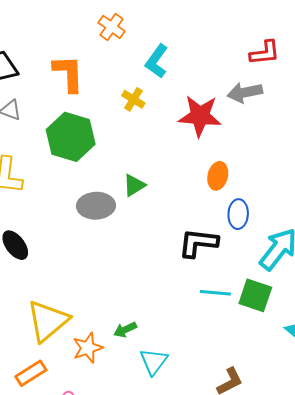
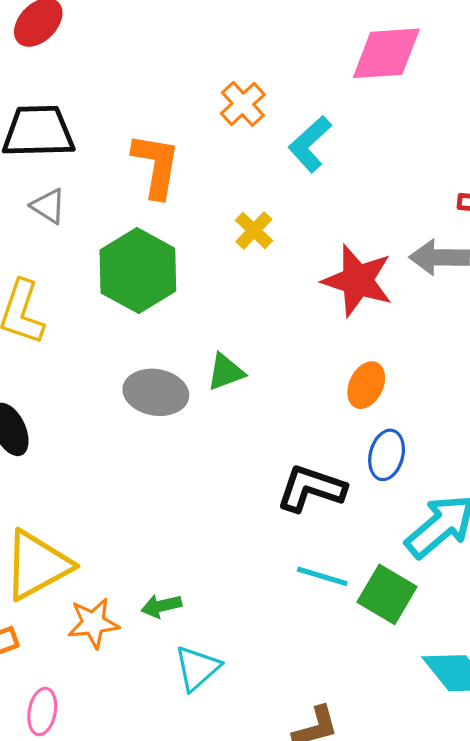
cyan L-shape: (157, 61) -> (310, 144), moved

